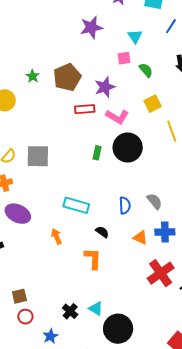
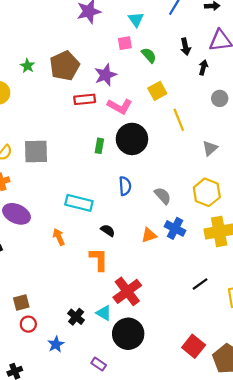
blue semicircle: (125, 205) -> (125, 186), moved
blue cross: (165, 232) -> (175, 228), turned 30
orange triangle: (140, 238) -> (149, 235), turned -42
red cross: (161, 273) -> (127, 291), moved

